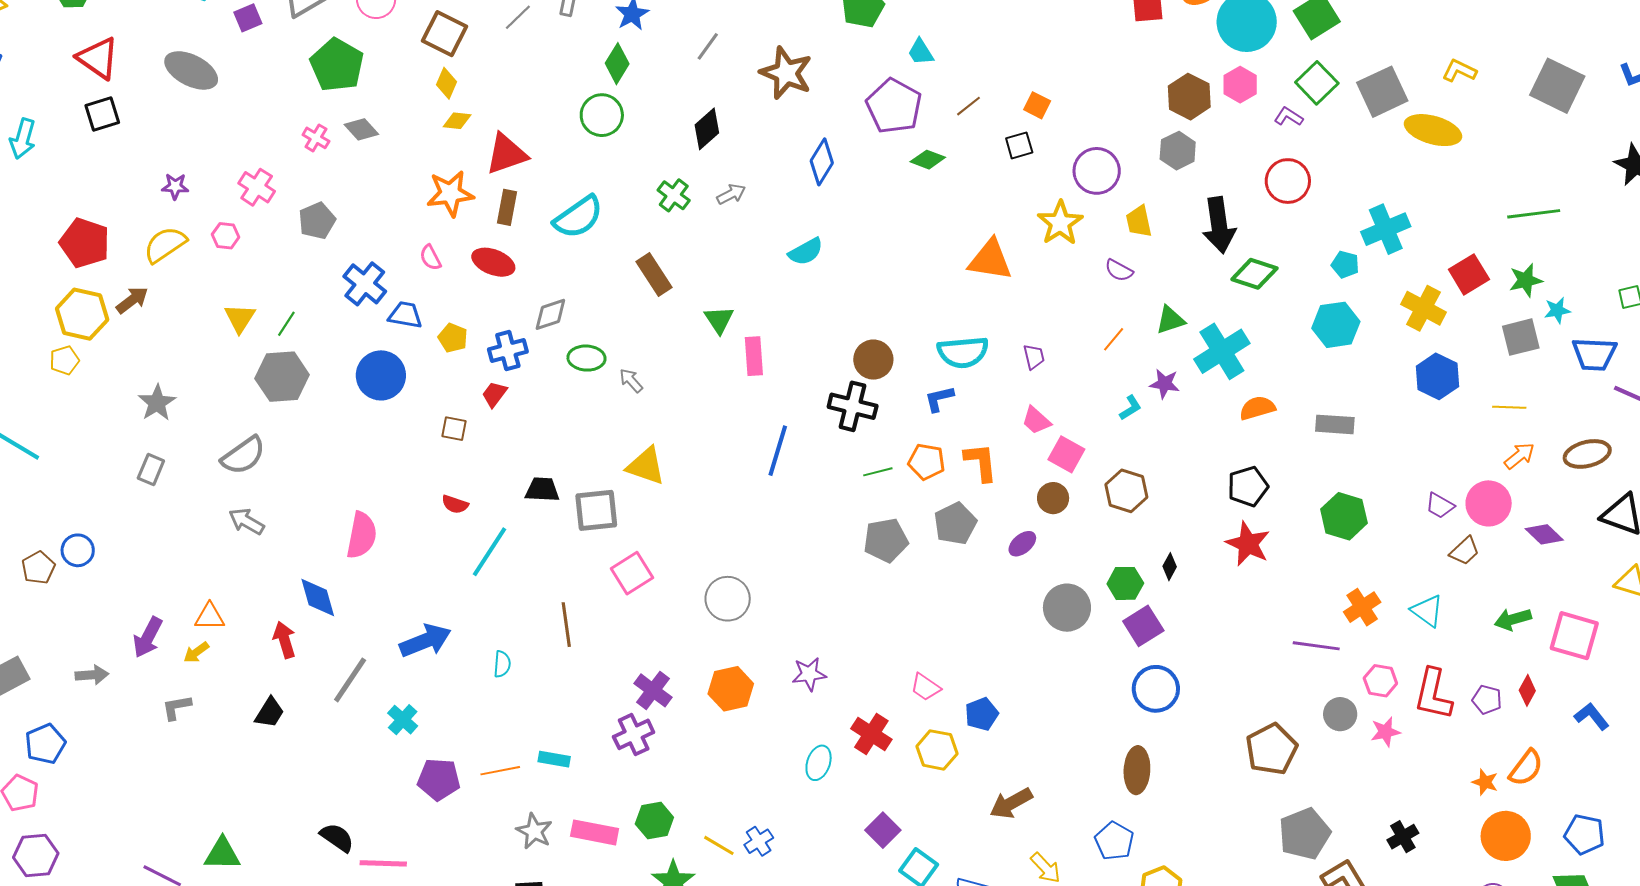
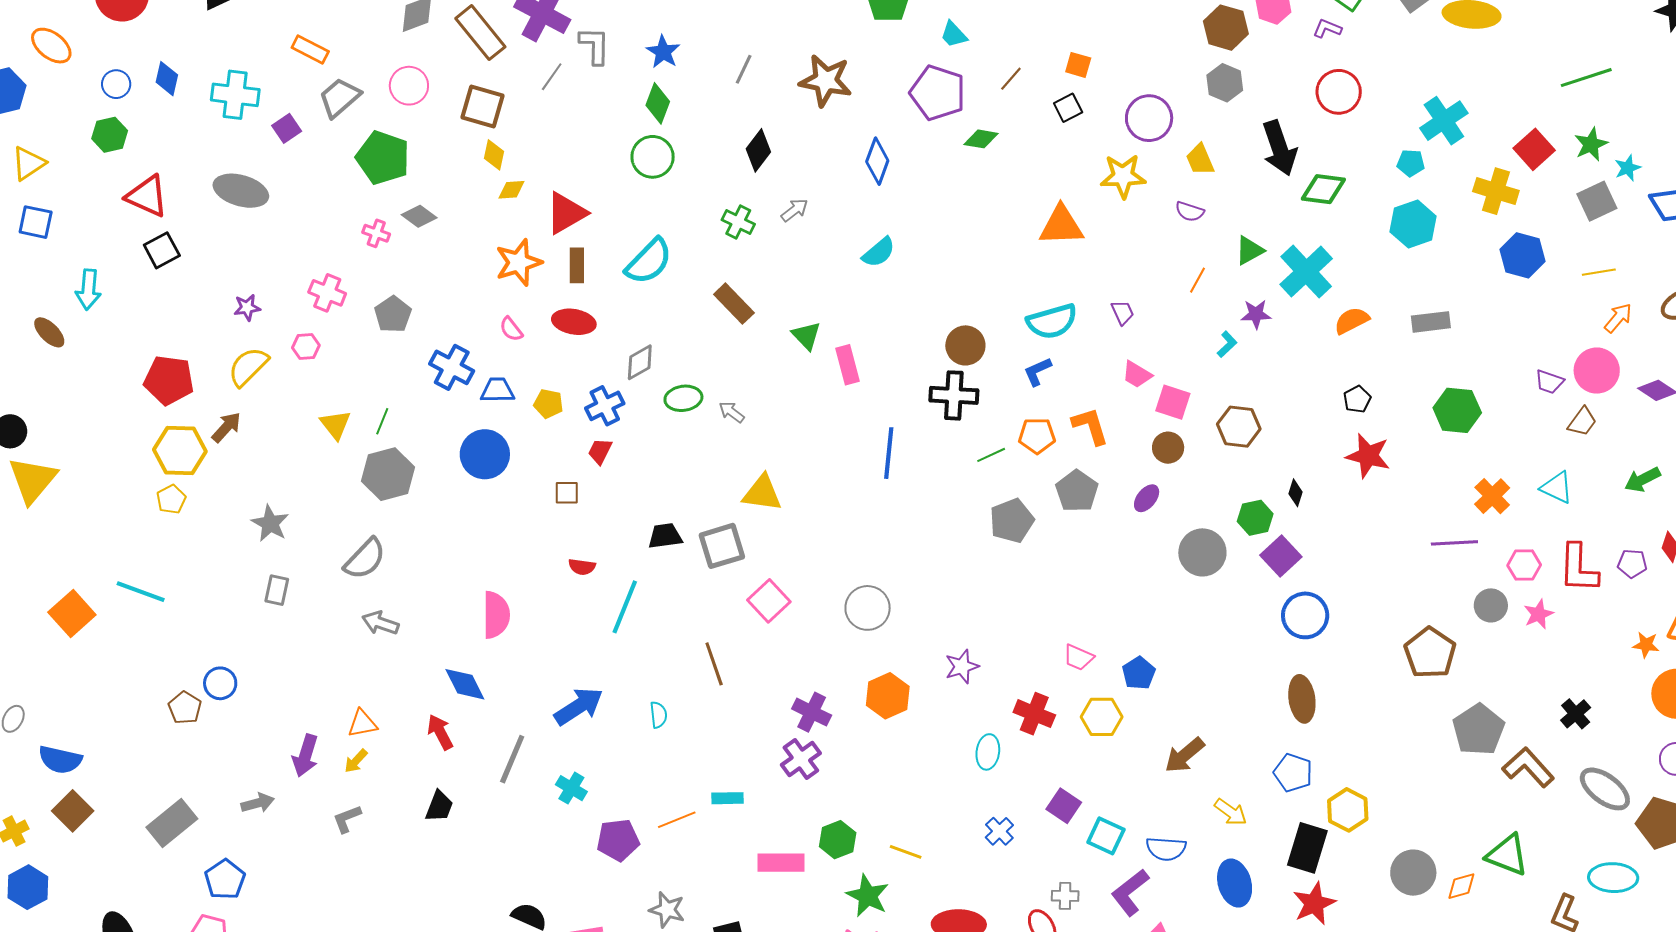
yellow star: (1060, 223) -> (1123, 176), turned -30
black pentagon: (1248, 486) -> (1357, 399), size x0.7
gray star: (534, 831) -> (667, 910), moved
blue cross: (759, 841) -> (999, 831), moved

